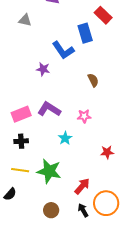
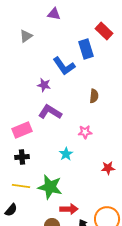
gray triangle: (25, 20) -> (26, 36), turned -48
brown semicircle: (93, 80) -> (94, 96), turned 32
purple L-shape: (49, 109) -> (50, 112), moved
red arrow: (82, 186) -> (69, 209), moved, turned 48

